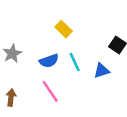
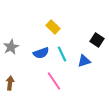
pink line: (50, 91) -> (54, 81), moved

